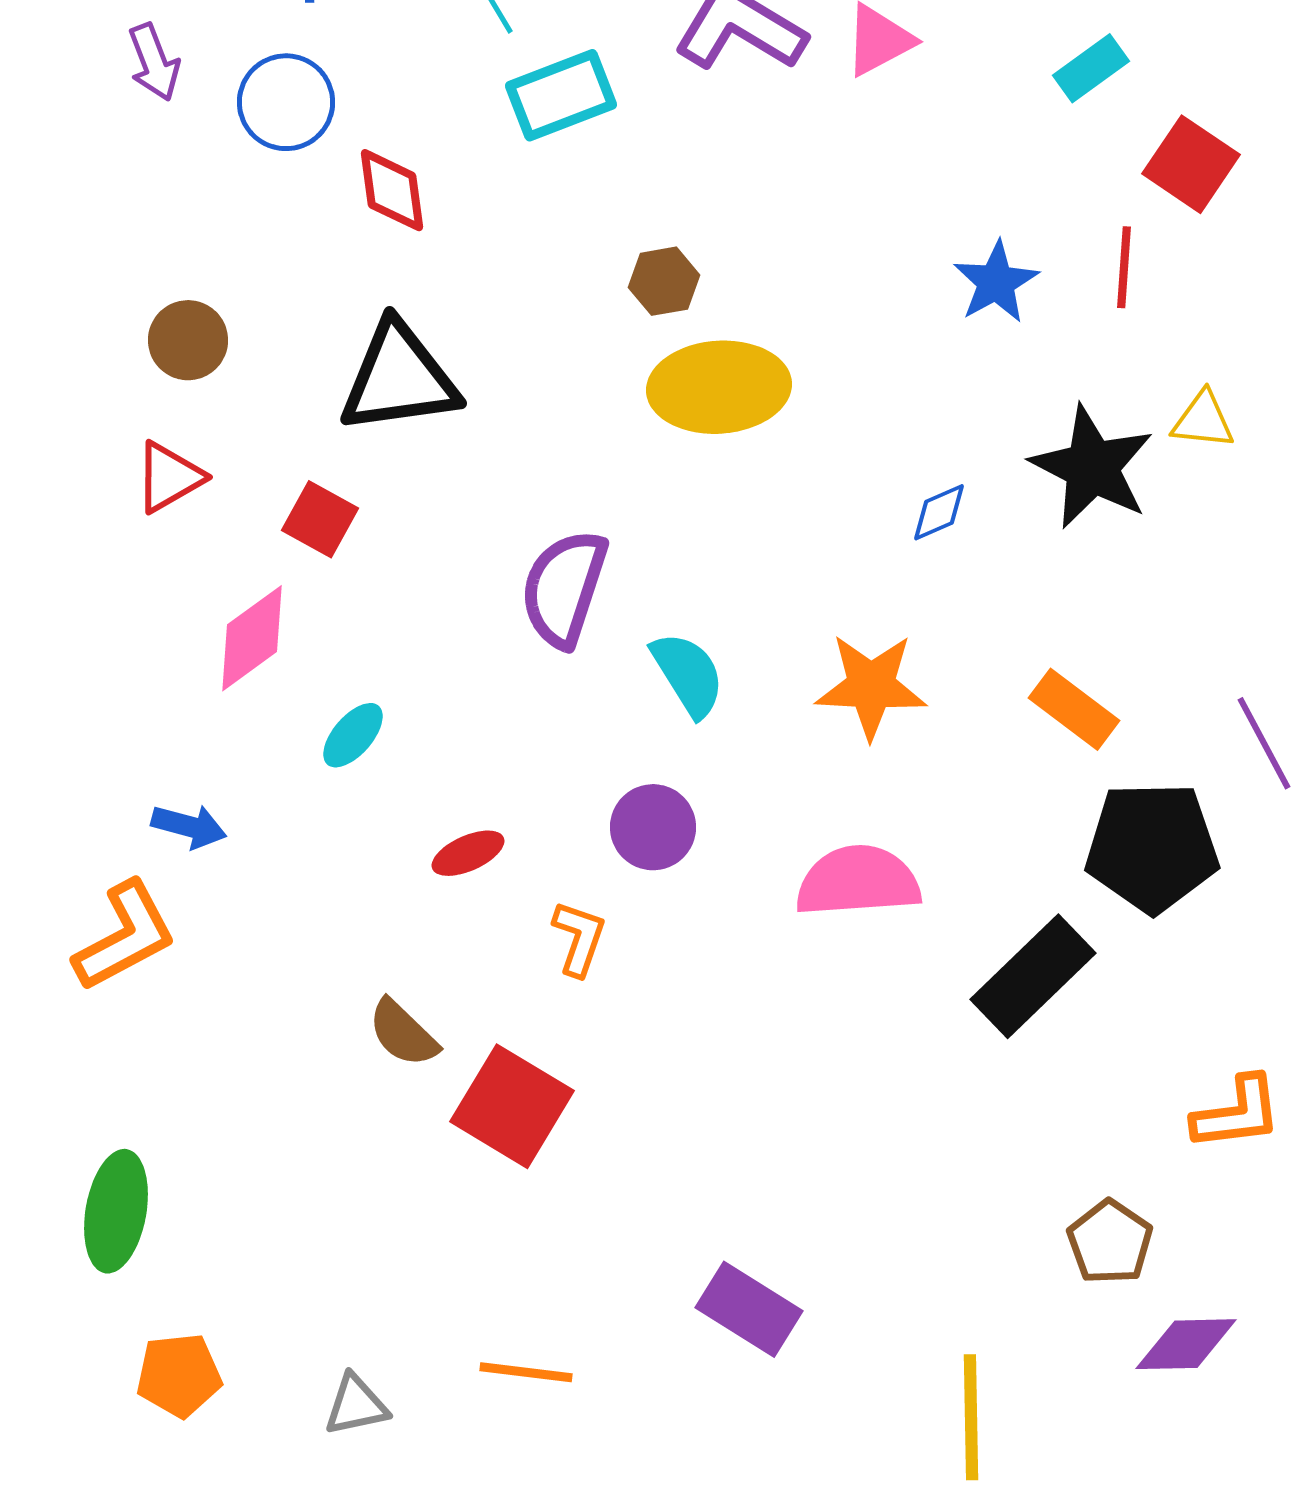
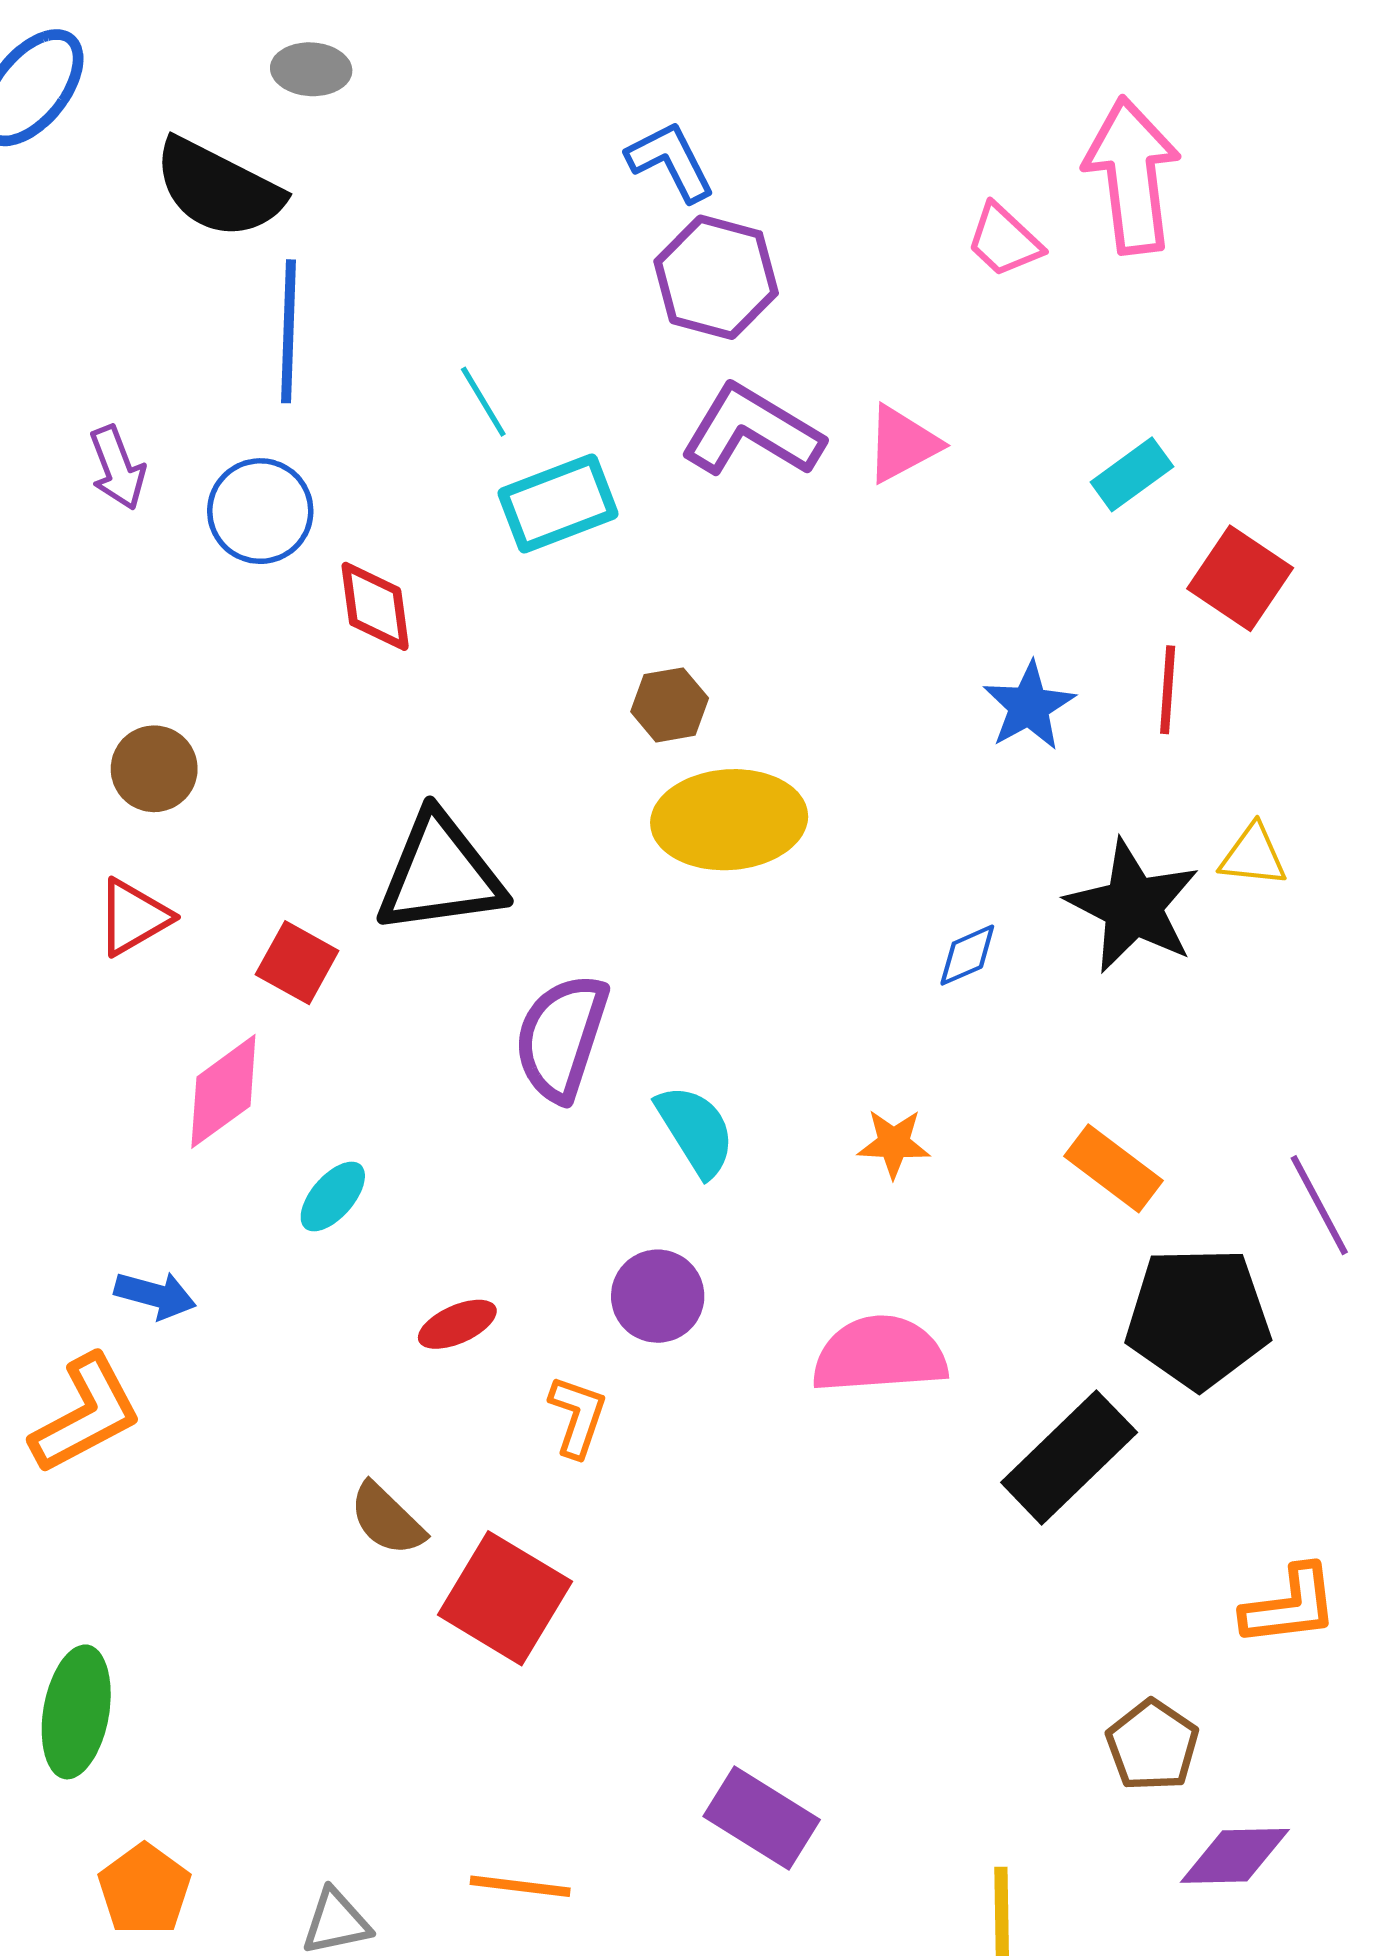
black triangle: (399, 378) -> (440, 874), moved
orange star: (871, 686) -> (894, 1143), size x0.6
orange pentagon: (179, 1375) -> (144, 1889), turned -30

